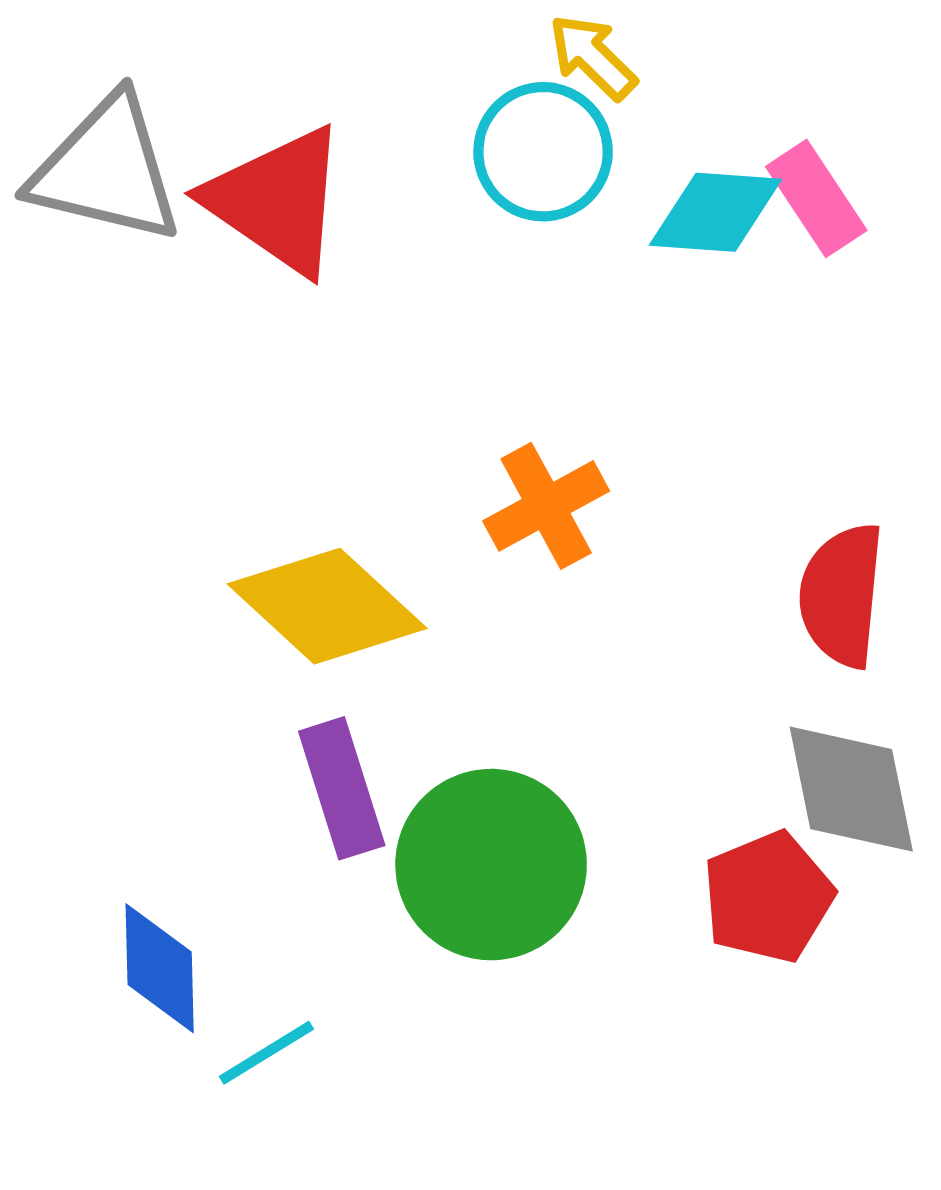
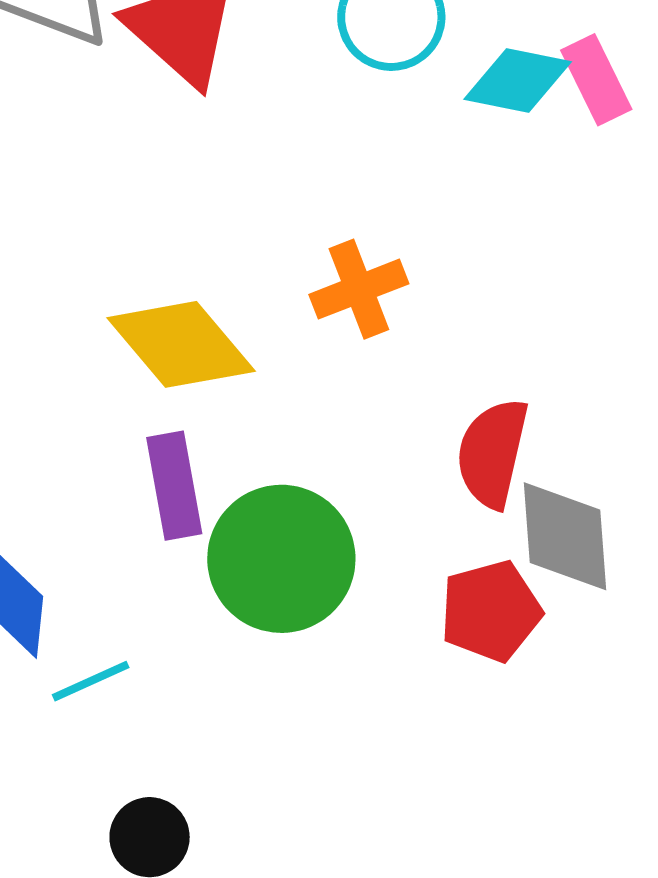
red semicircle: (842, 595) -> (492, 453), moved

